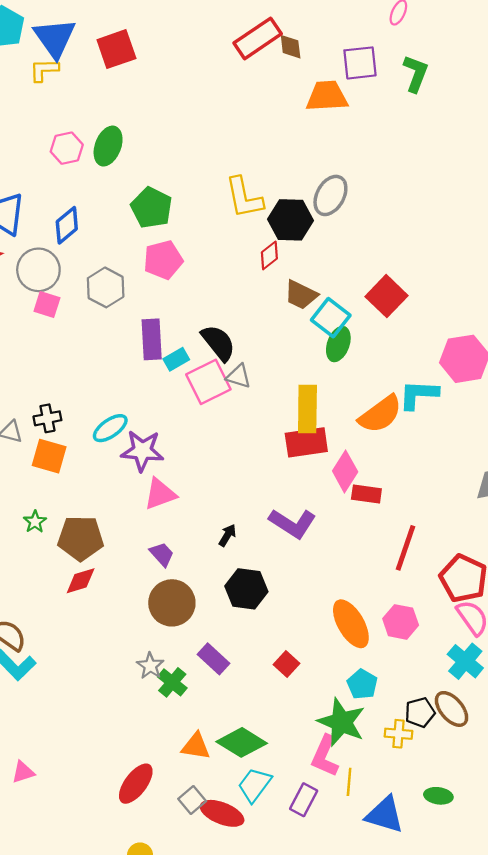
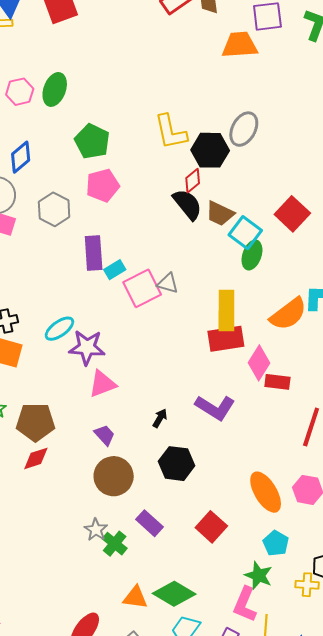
black semicircle: (218, 343) -> (187, 204), moved
red square: (286, 664) -> (211, 527), size x1.4
green star: (341, 722) -> (259, 575), size x0.7

